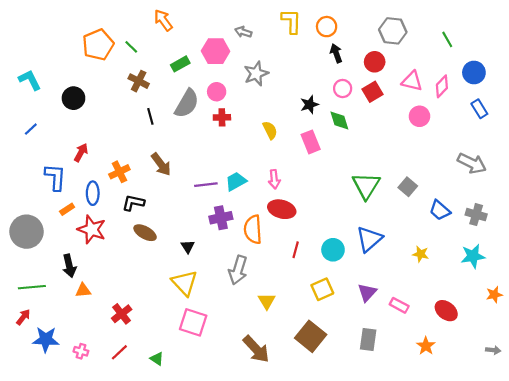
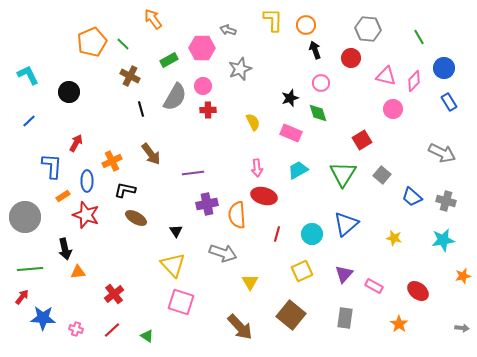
red square: (373, 92) -> (362, 140), moved
pink rectangle: (311, 142) -> (291, 133), turned -45
cyan trapezoid: (236, 181) -> (298, 170), moved
gray arrow: (238, 270) -> (223, 253), turned -88

